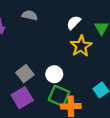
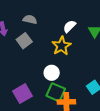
yellow star: (81, 46) -> (61, 46), moved
gray square: (25, 74) -> (24, 41), moved

